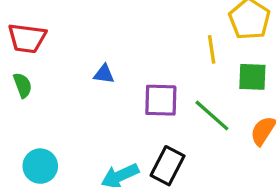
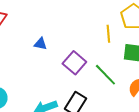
purple square: (161, 100) -> (74, 63), turned 35

